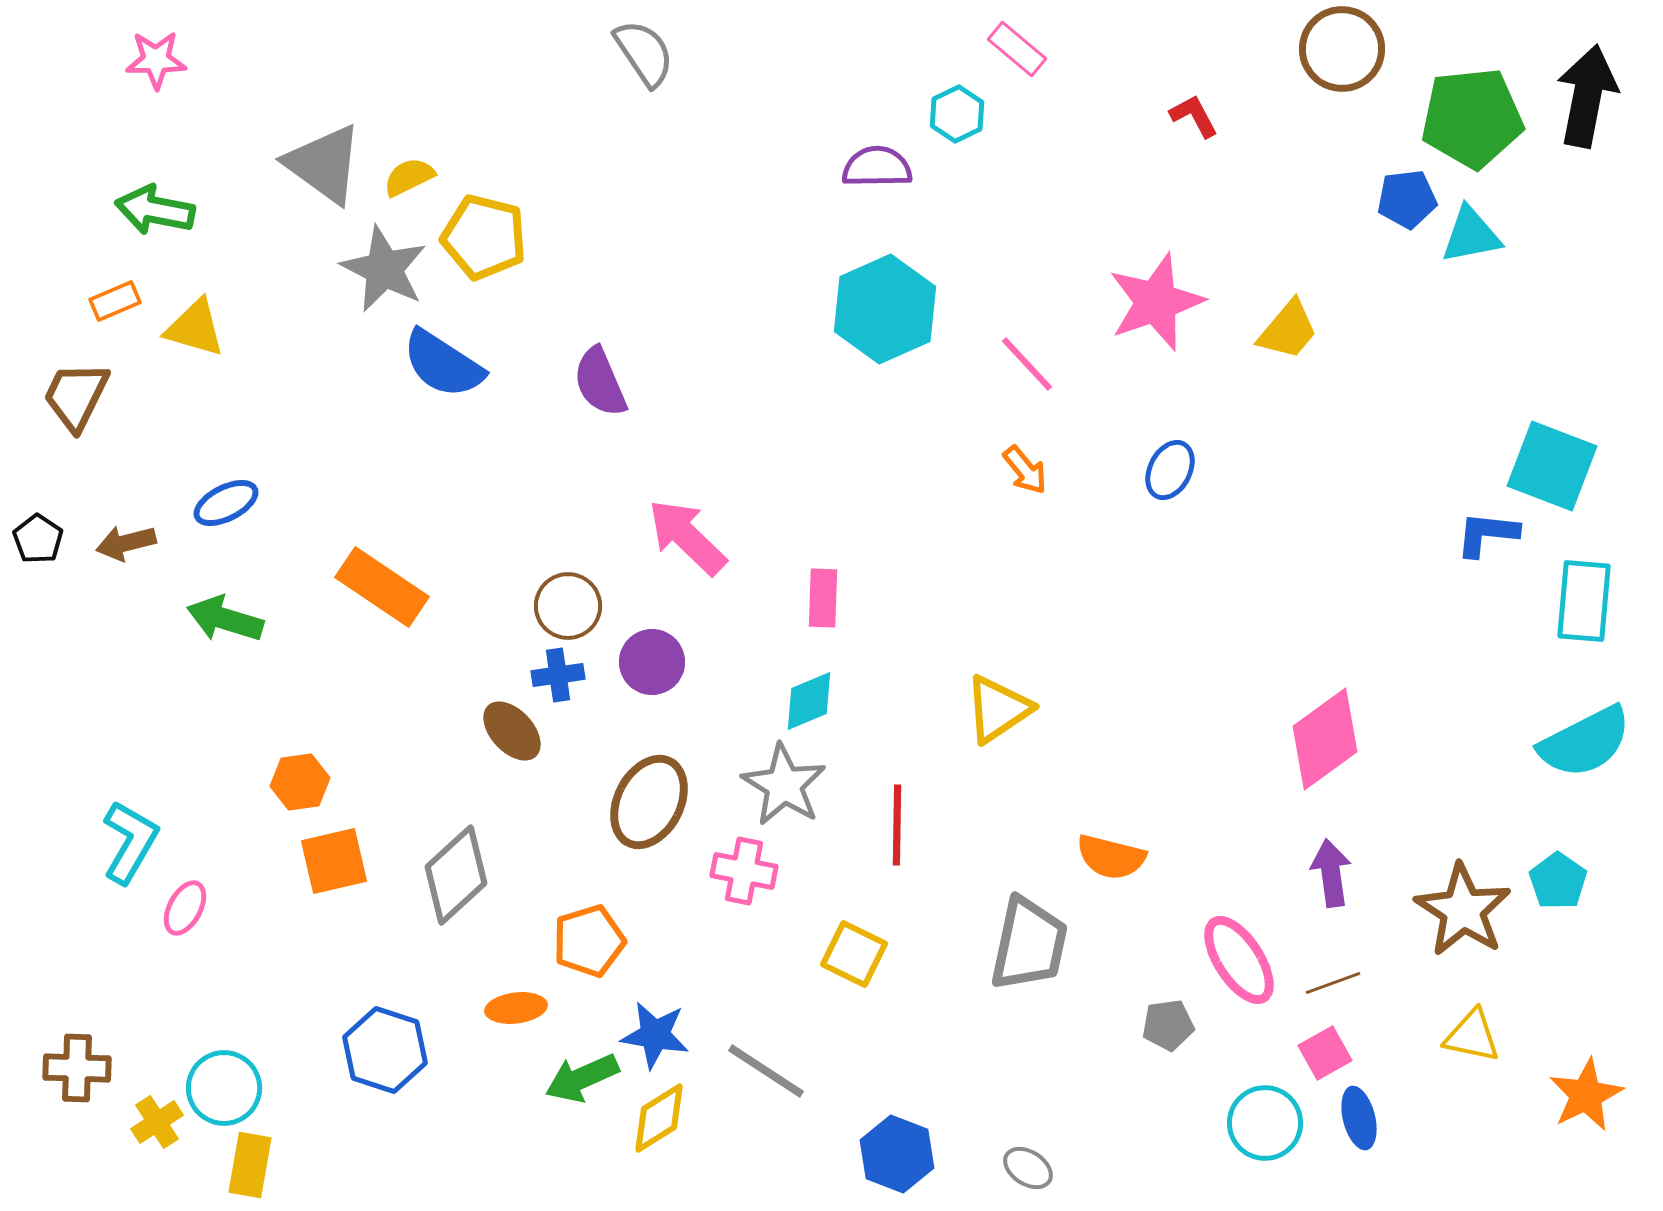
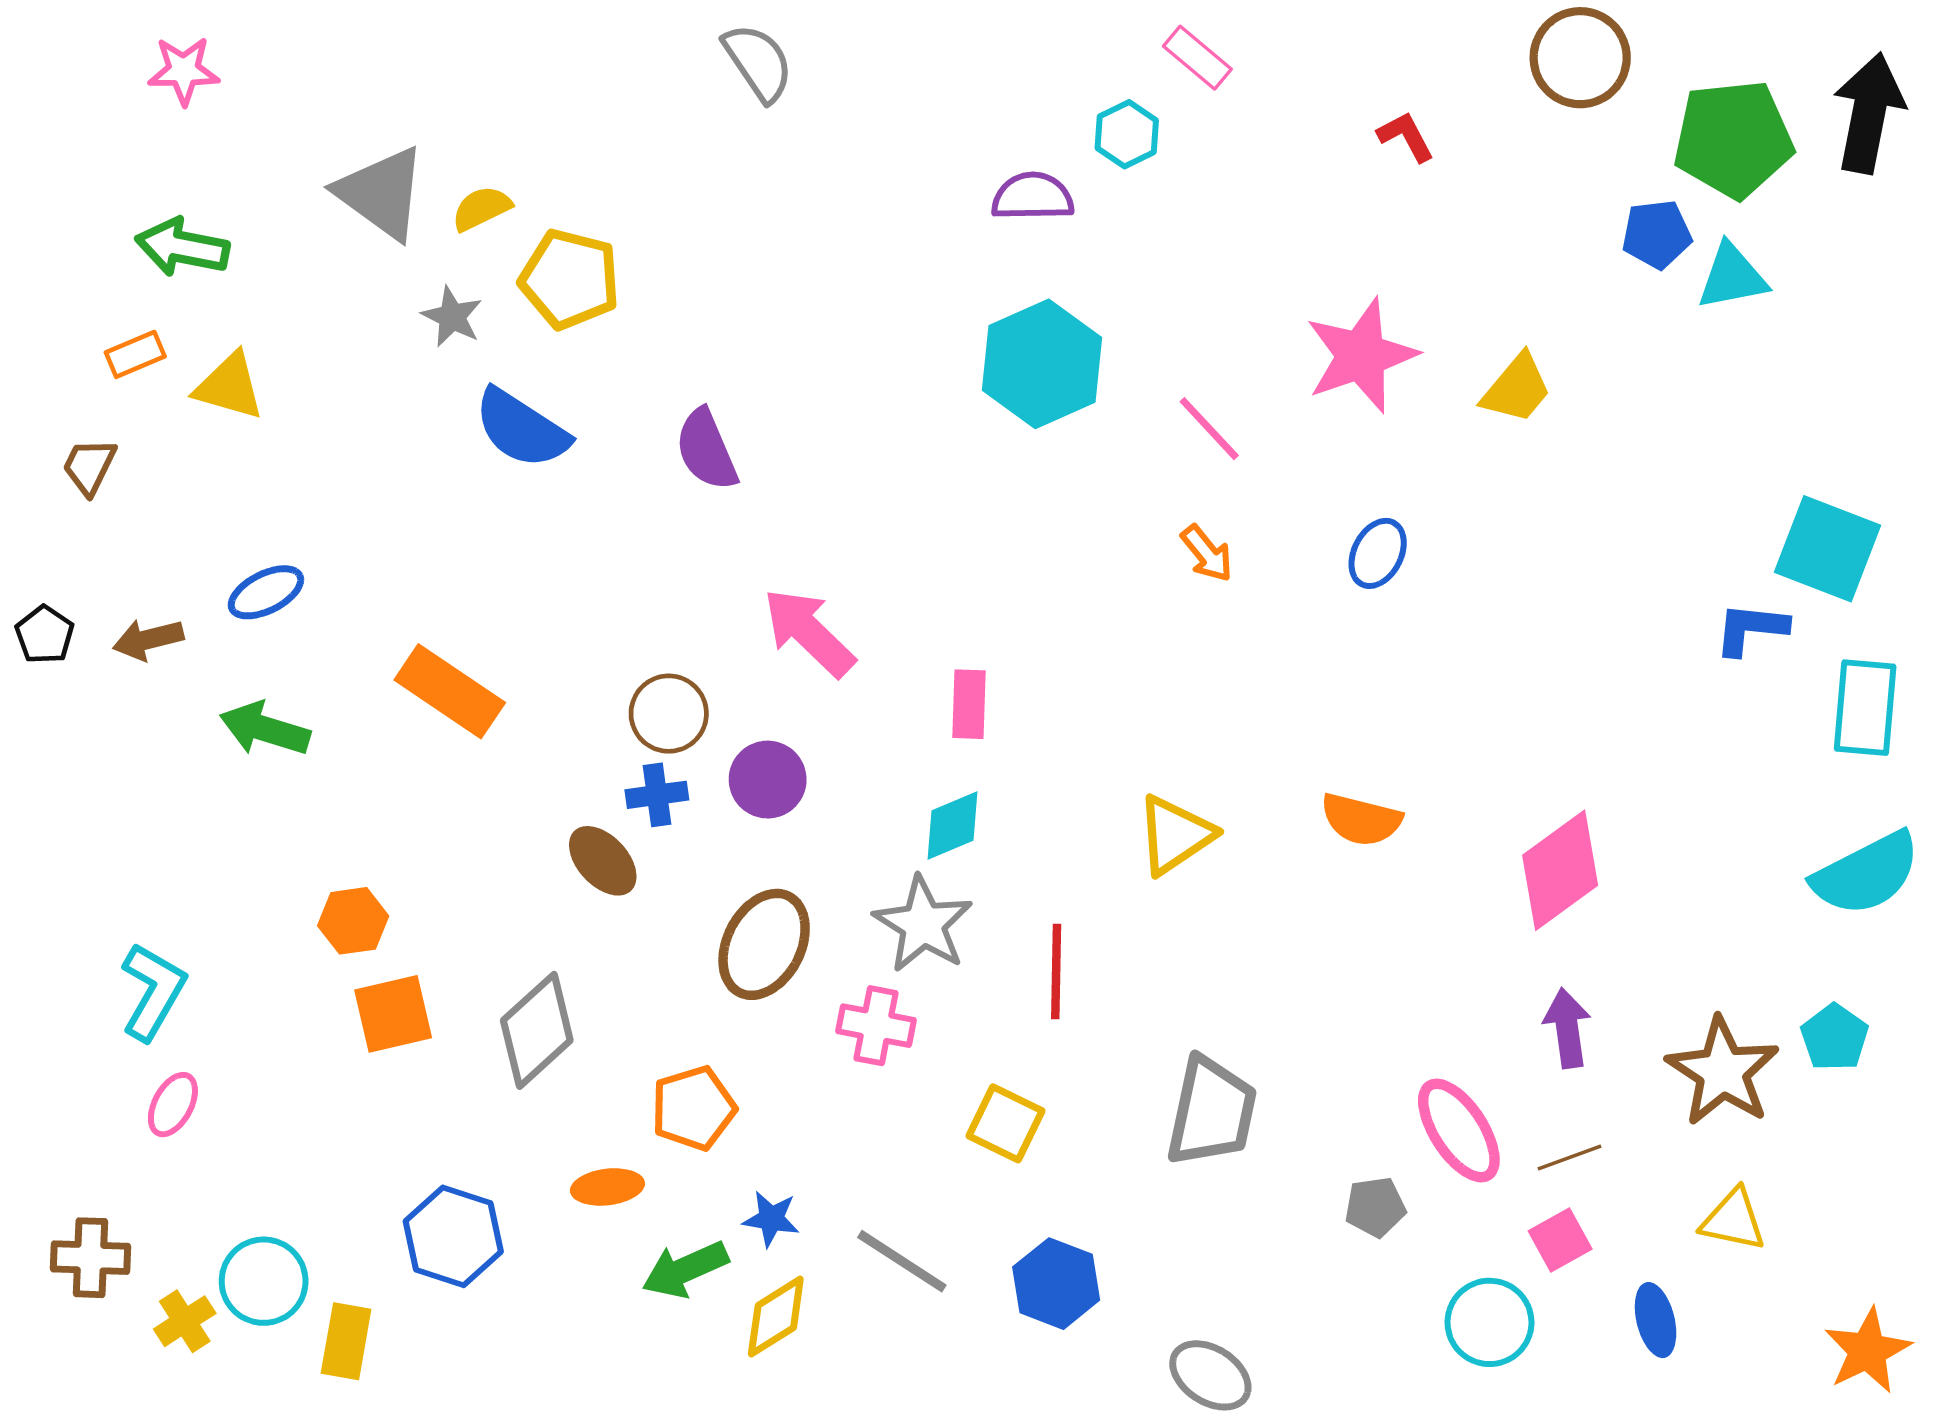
gray star: (384, 269) -> (452, 317), size x0.6
brown trapezoid: (76, 396) -> (89, 466), size x0.7
orange semicircle: (1111, 857) -> (1361, 820), moved
pink ellipse: (185, 908) -> (173, 1105), moved
blue star: (655, 1035) -> (771, 1219), size x0.7
orange star: (1586, 1095) -> (1867, 1351), moved
blue ellipse: (1359, 1118) -> (1656, 1320), moved
blue hexagon: (897, 1154) -> (1056, 1284), moved
yellow rectangle: (250, 1165) -> (346, 1341), moved
gray ellipse: (1028, 1168) -> (1210, 1375), size x1.4

